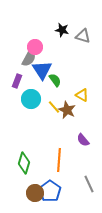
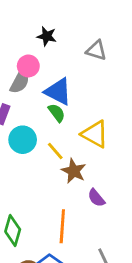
black star: (62, 30) -> (47, 36), moved
blue triangle: (42, 70) -> (58, 91), moved, turned -30
yellow triangle: (82, 95) -> (95, 134), size x1.5
brown star: (67, 110) -> (74, 171), moved

